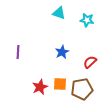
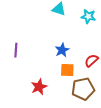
orange square: (60, 84) -> (67, 70), moved

